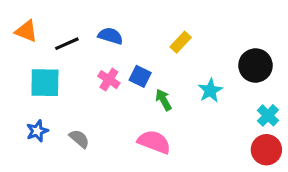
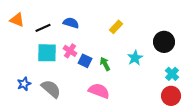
blue square: (140, 76) -> (85, 61), moved
cyan square: (45, 83) -> (47, 53), moved
gray semicircle: (79, 139) -> (51, 89), size x1.5

